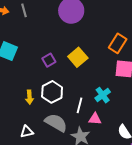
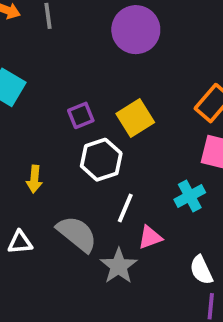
white hexagon: (52, 92) -> (101, 160), moved
cyan cross: (103, 95) -> (190, 196), moved
pink triangle: (95, 119) -> (150, 237), turned -32

